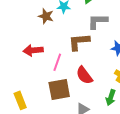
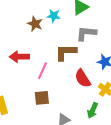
red semicircle: (84, 75) -> (83, 78), moved
brown square: (59, 89) -> (42, 98), size x0.7

